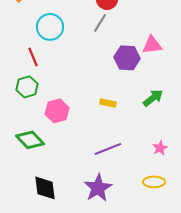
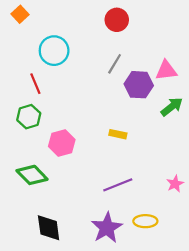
gray line: (100, 23) -> (115, 64), moved
green arrow: (153, 98) -> (172, 107), moved
yellow ellipse: (154, 182) -> (145, 221), moved

